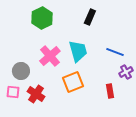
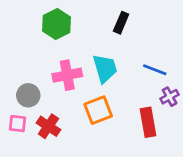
pink cross: (50, 56) -> (67, 75), turned 30
red rectangle: (110, 91) -> (148, 122), size x1.5

